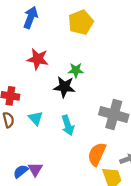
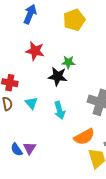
orange semicircle: (97, 154) -> (84, 137), turned -145
blue semicircle: (21, 171) -> (17, 150), turned -88

